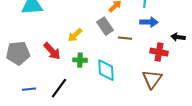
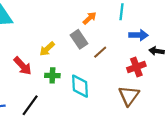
blue arrow: (149, 22) -> (138, 35), moved
brown line: (125, 38) -> (100, 52), turned -48
red cross: (159, 52) -> (136, 67), turned -30

